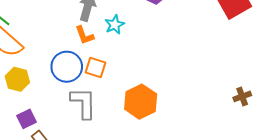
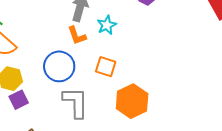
orange square: (95, 67) -> (106, 67), moved
purple square: (26, 119) -> (19, 100), moved

